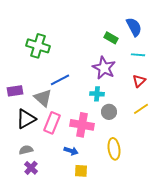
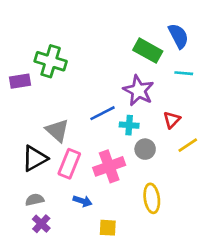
green rectangle: (111, 38) -> (148, 51), size x1.5
blue line: (60, 80) -> (103, 113), moved
red triangle: (139, 81) -> (172, 120), moved
purple rectangle: (15, 91) -> (20, 81), moved
pink cross: (82, 125) -> (109, 166), turned -30
blue arrow: (71, 151) -> (83, 201), moved

